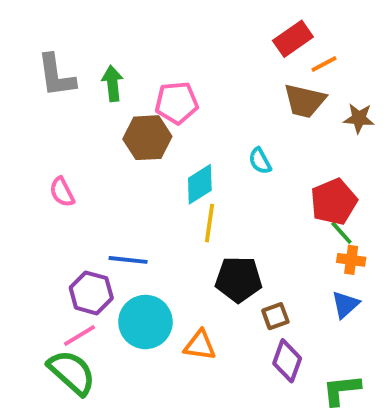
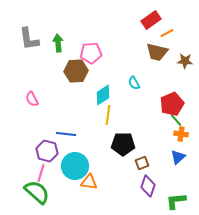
pink line: (80, 336) -> (41, 173), turned -42
orange triangle: (200, 345) -> (89, 182), moved

